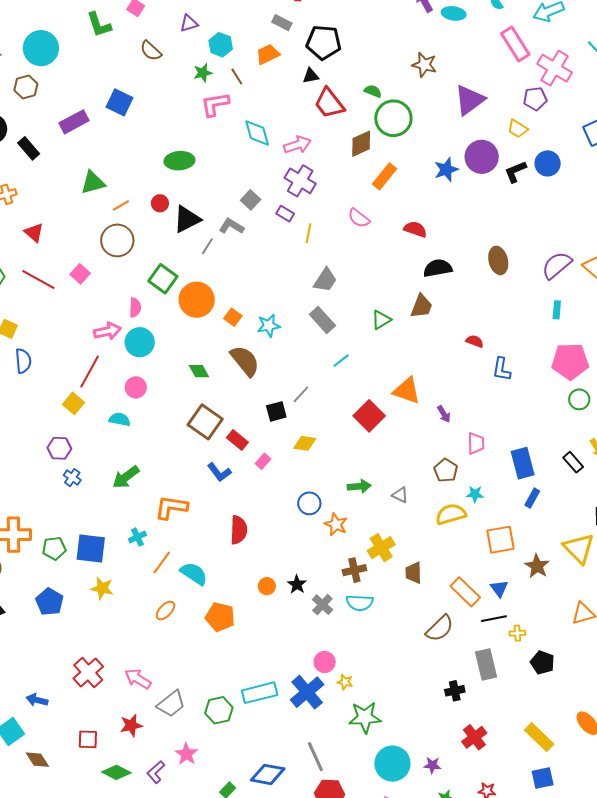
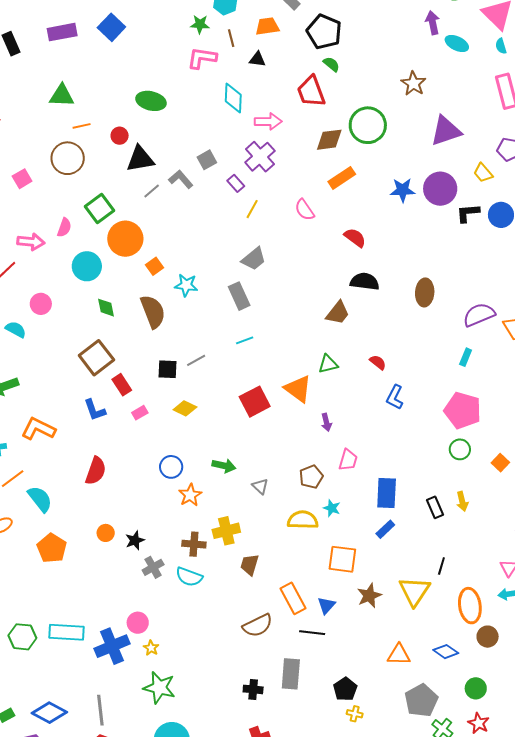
black triangle: (311, 76) -> (257, 59), moved
green semicircle: (373, 91) -> (331, 64), moved
green triangle: (381, 320) -> (328, 364), moved
cyan circle: (140, 342) -> (87, 266), moved
yellow cross: (517, 633) -> (355, 714), moved

